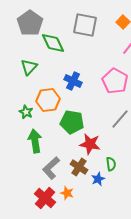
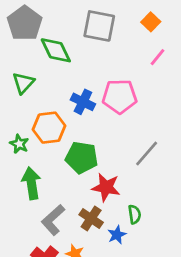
pink pentagon: (115, 81) -> (120, 96), moved, turned -30

